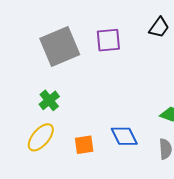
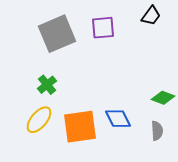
orange square: (84, 145) -> (80, 127), size x1.8

